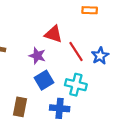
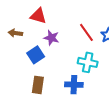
red triangle: (53, 34) -> (38, 16), moved
blue square: (44, 80) -> (36, 55), moved

